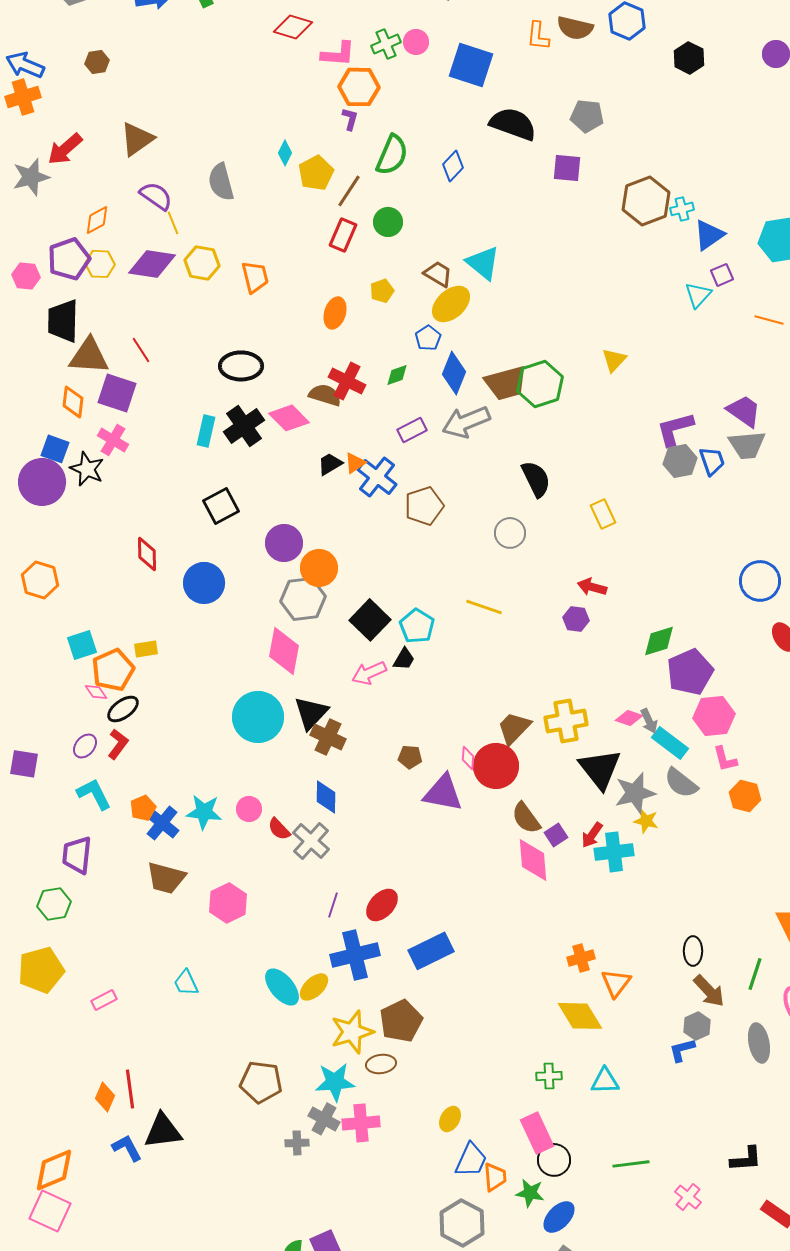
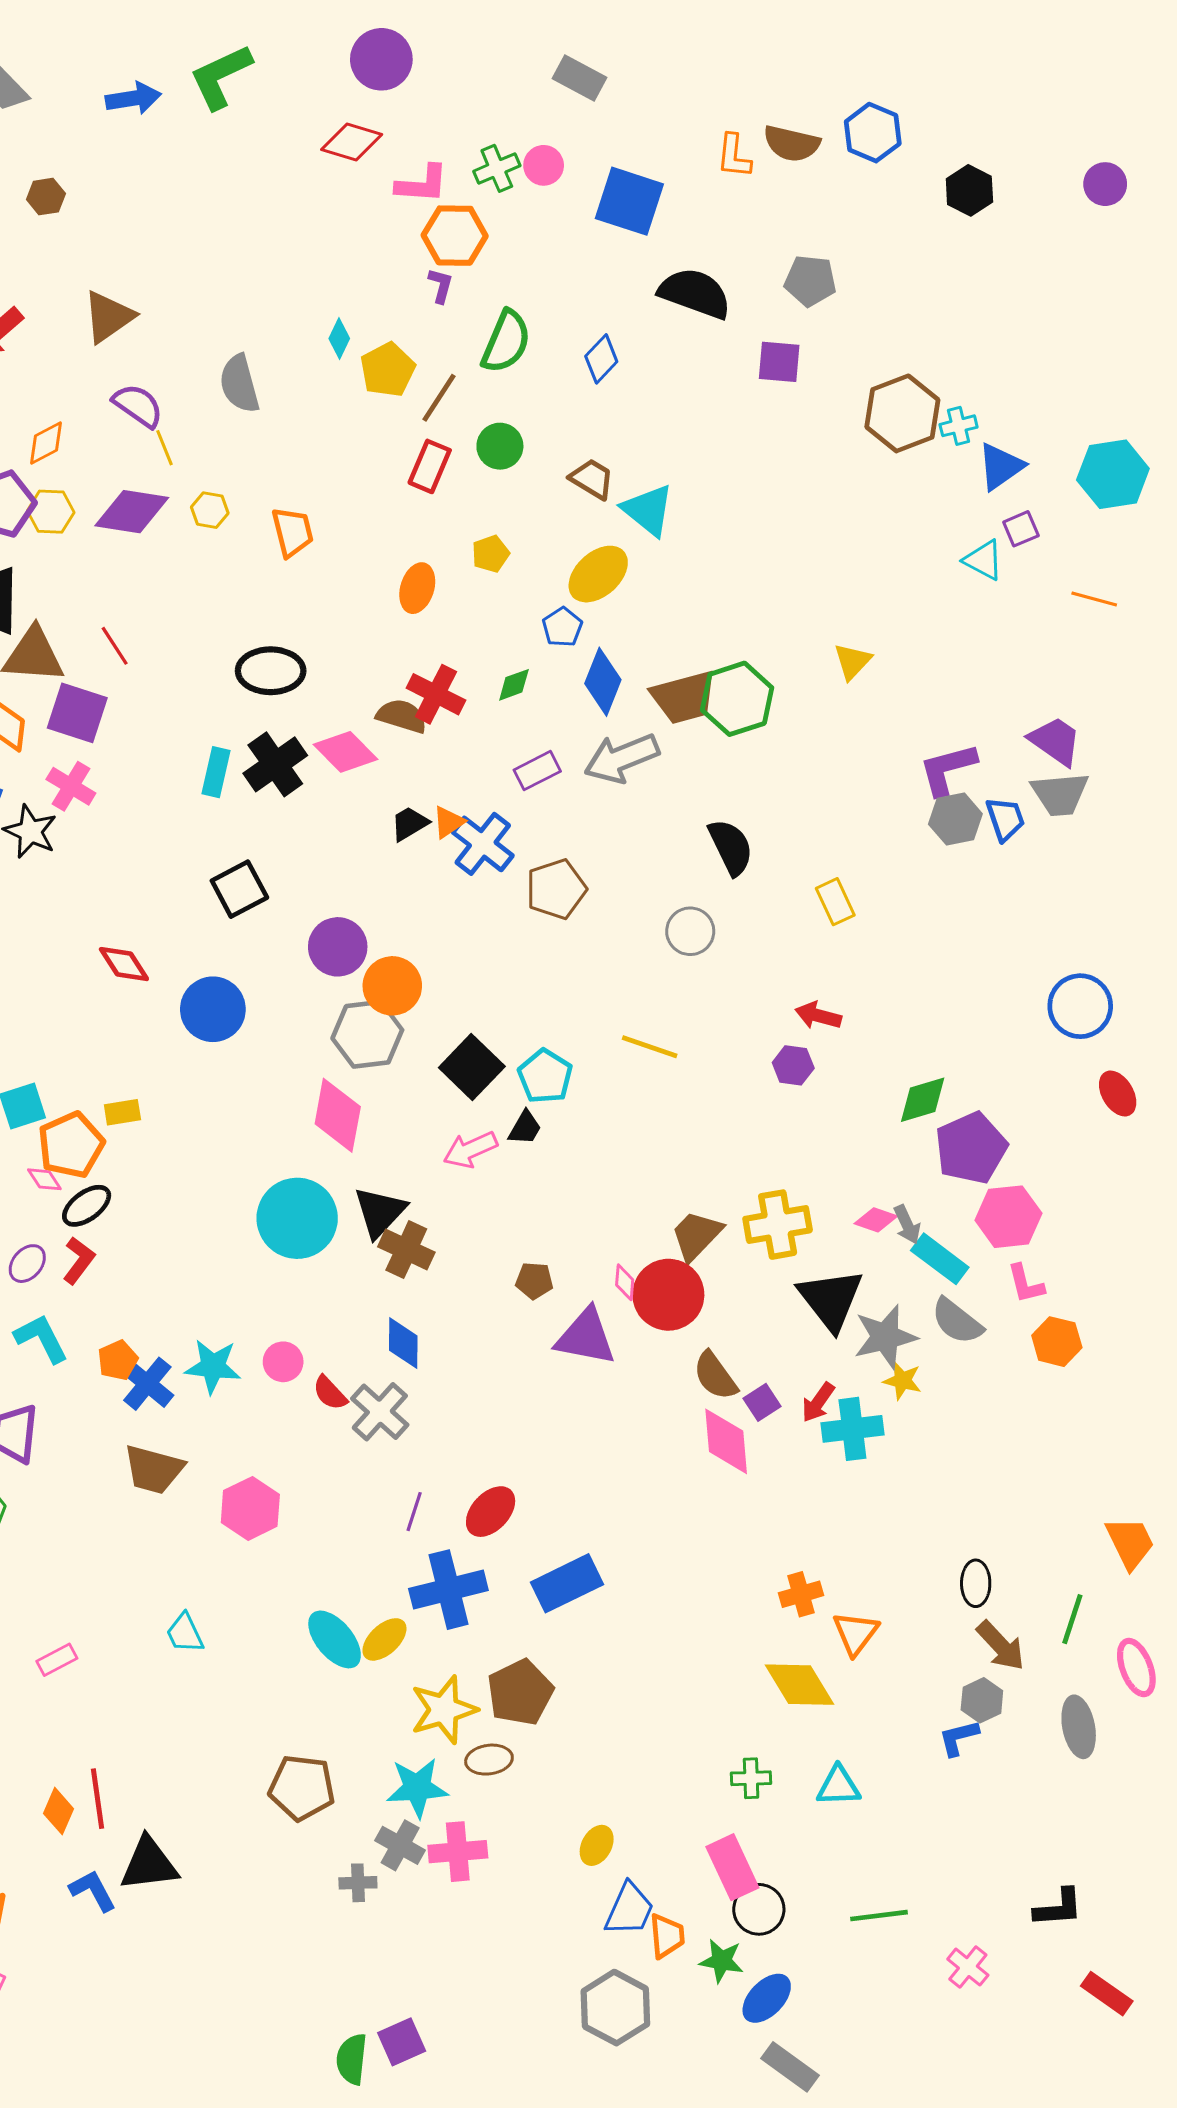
yellow hexagon: (202, 263) -> (210, 510), size x0.7
brown trapezoid: (438, 274) -> (592, 479), moved
cyan triangle: (698, 295) -> (983, 560), turned -44
red diamond: (147, 554) -> (124, 964), turned -32

